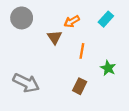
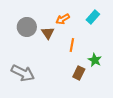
gray circle: (22, 18) -> (27, 27), moved
brown rectangle: (80, 86) -> (79, 73), moved

